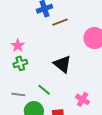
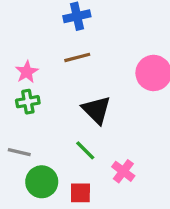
brown line: (60, 22) -> (77, 57), moved
green line: (44, 90) -> (85, 150), moved

